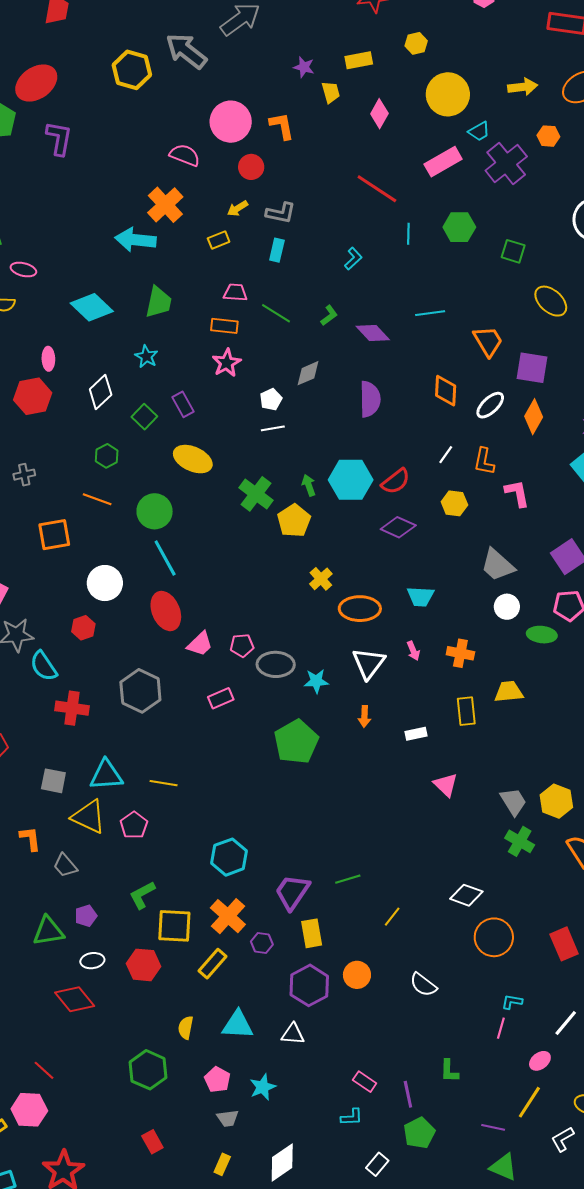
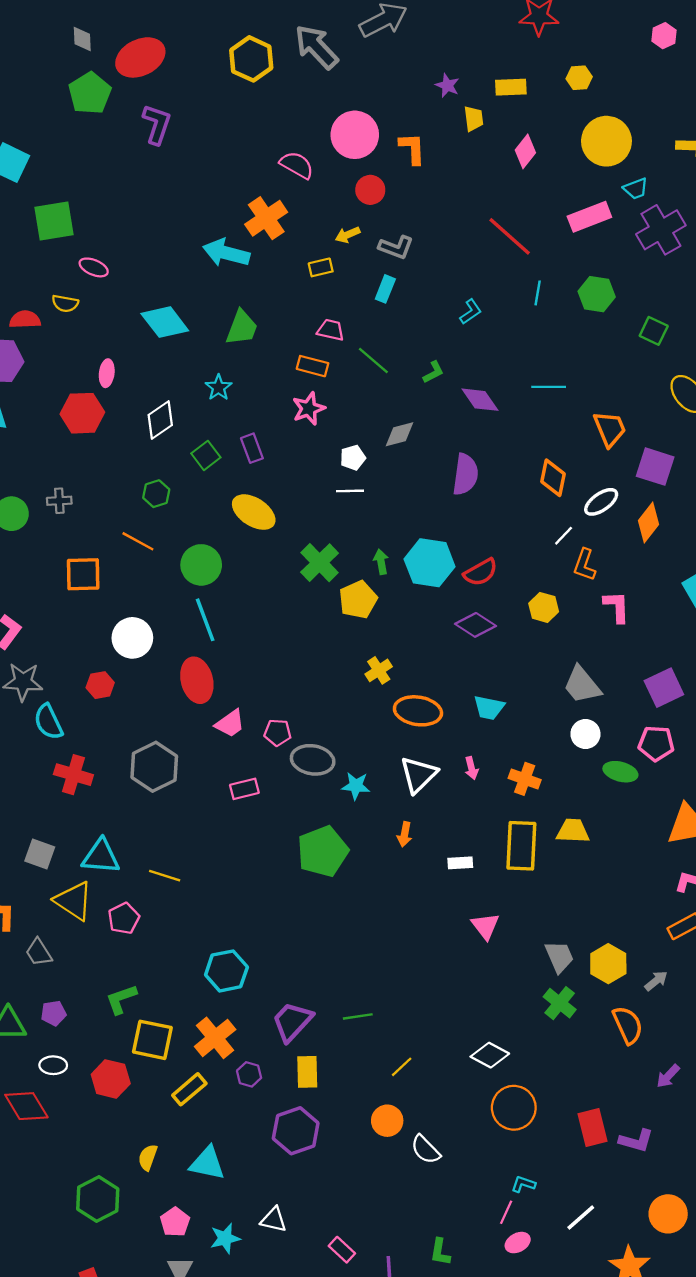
white line: (446, 455) -> (564, 536), moved
yellow rectangle: (466, 711) -> (521, 846), size x1.5
orange circle: (357, 975) -> (387, 1121), moved
white triangle: (293, 1034) -> (274, 1220), moved
pink ellipse: (540, 1061) -> (518, 1243), moved

